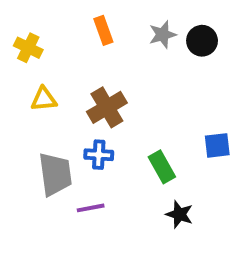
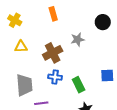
gray star: (163, 35) -> (78, 39), moved
blue cross: (99, 155) -> (55, 77), moved

